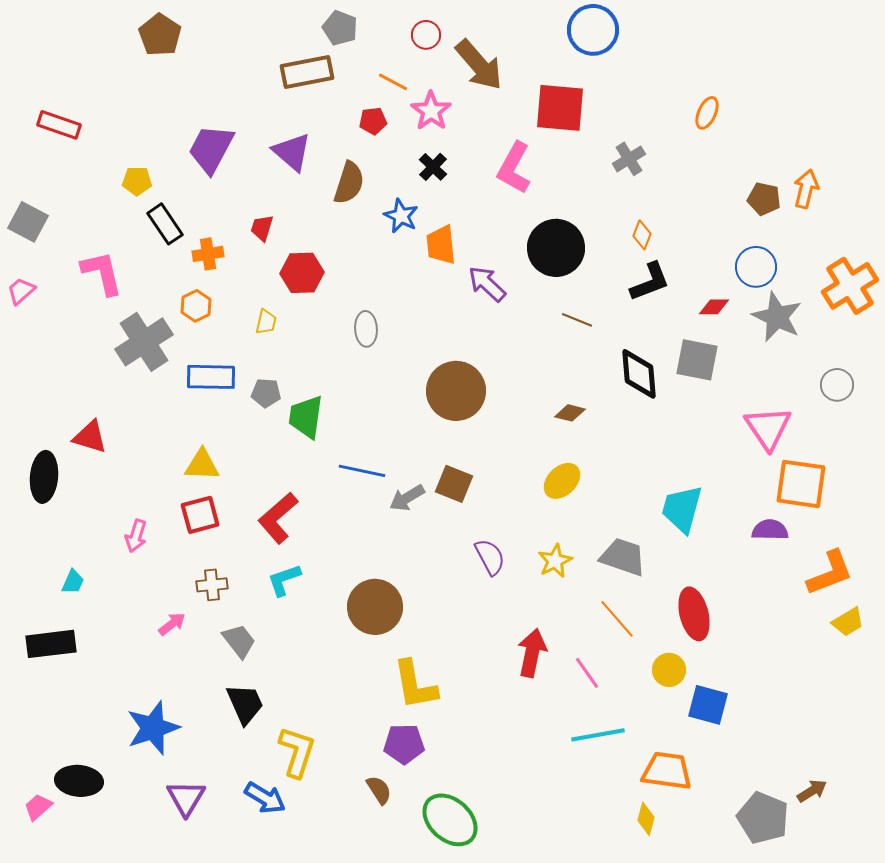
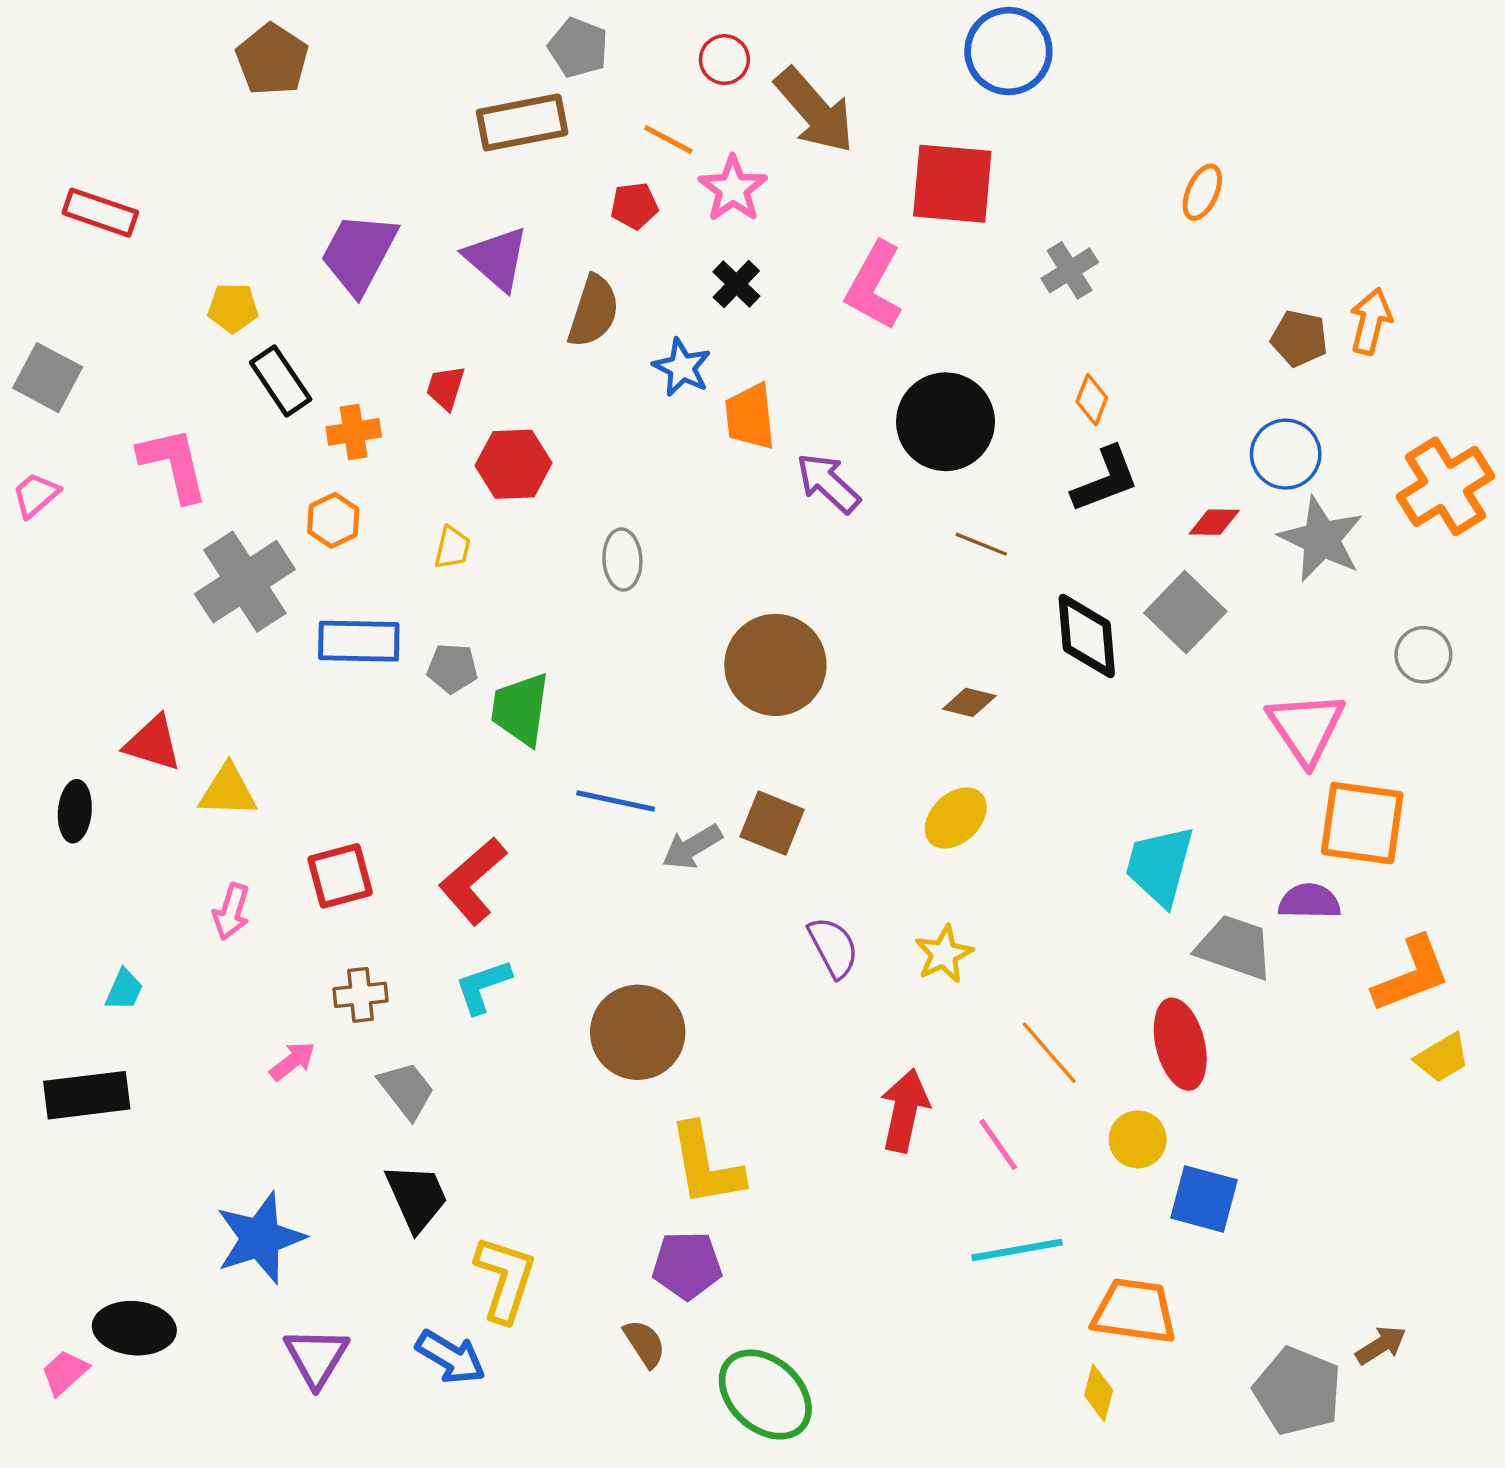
gray square: (697, 360) -> (1185, 612), turned 33
yellow triangle: (202, 465) -> (228, 791), moved
black ellipse: (44, 477) -> (75, 811), size x0.7
gray trapezoid: (623, 557) -> (1235, 947), moved

